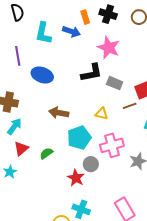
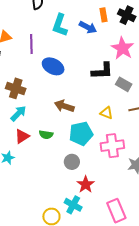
green semicircle: (46, 153) -> (46, 135), moved, turned -144
gray circle: (91, 164) -> (72, 162), moved
red star: (76, 178) -> (86, 184), moved

